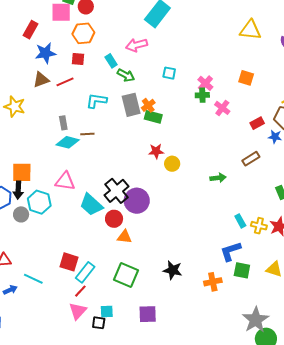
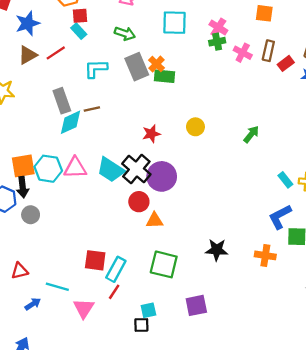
red square: (78, 59) -> (80, 16), moved
cyan rectangle: (111, 61) -> (79, 31), moved
cyan square: (169, 73) -> (175, 23), size x1.6
gray rectangle: (63, 123) -> (62, 101), size x1.5
cyan diamond: (68, 142) -> (71, 122), turned -30
red star: (156, 151) -> (151, 134), moved
brown rectangle: (251, 159) -> (268, 51), moved, turned -36
green arrow: (218, 178) -> (251, 134), turned -35
cyan hexagon: (39, 202) -> (48, 169), moved
cyan trapezoid: (91, 205) -> (111, 170), moved
orange cross: (213, 282) -> (265, 255), turned 30
pink triangle: (78, 311) -> (84, 308), moved

